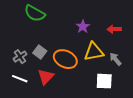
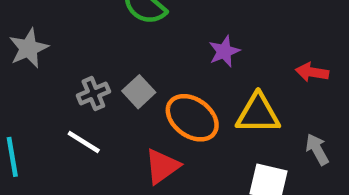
purple star: (83, 27) -> (224, 51), moved
gray arrow: (116, 59) -> (317, 149), moved
red triangle: (46, 77) -> (162, 166), moved

